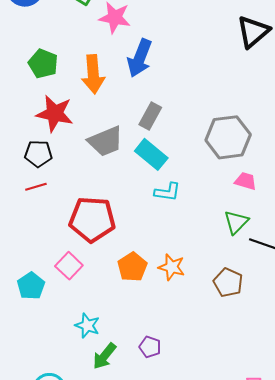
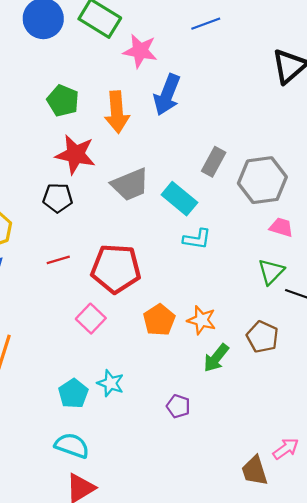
gray rectangle: (150, 116) -> (214, 162), moved
red line: (36, 187) -> (58, 260), moved
cyan pentagon: (31, 286) -> (73, 394), moved
green arrow: (104, 356) -> (216, 358), moved

